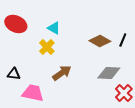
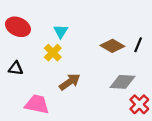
cyan triangle: (54, 28) -> (61, 31), turned 32
black triangle: (14, 74) -> (16, 68), moved

